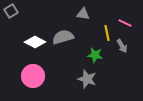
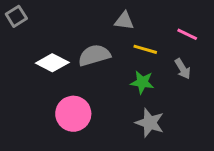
yellow line: (107, 33) -> (145, 49), moved, turned -63
pink circle: (33, 76) -> (73, 114), moved
gray star: (87, 79) -> (150, 123), moved

